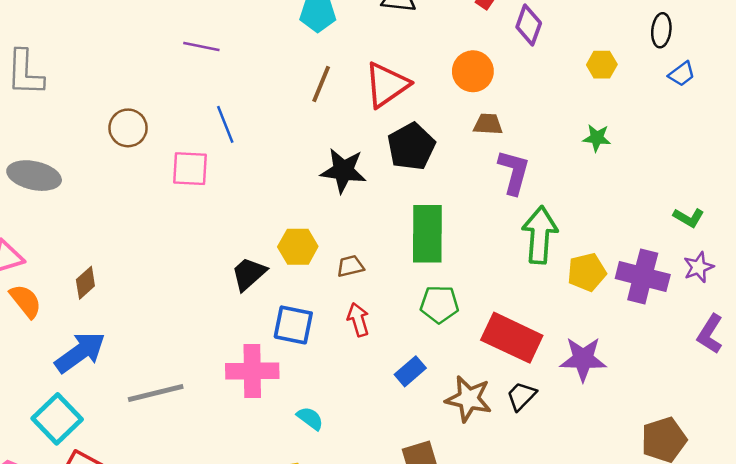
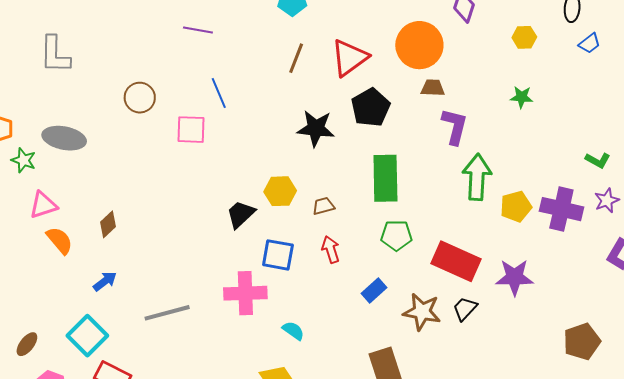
orange circle: (473, 71) -> (419, 45), size x1.4
blue arrow: (80, 352) -> (105, 281), size x0.6

